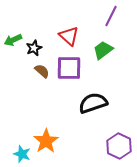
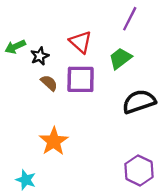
black semicircle: (93, 103) -> (139, 102), moved
orange star: (46, 141) -> (54, 141), moved

